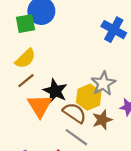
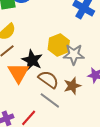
gray star: (103, 83) -> (74, 54), turned 30
yellow hexagon: (89, 97) -> (59, 45), moved

